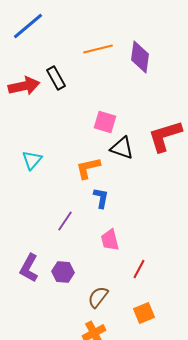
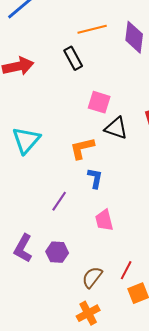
black rectangle: (56, 78) -> (73, 58), moved
cyan triangle: (32, 160) -> (26, 140), size x1.4
red line: (139, 269) -> (126, 270), moved

